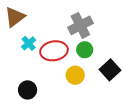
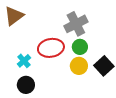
cyan cross: (29, 43) -> (24, 61), moved
yellow circle: (75, 75) -> (79, 66), moved

